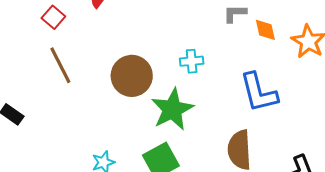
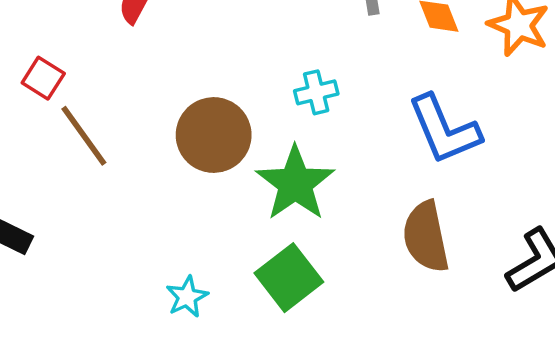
red square: (53, 17) -> (43, 78), moved

